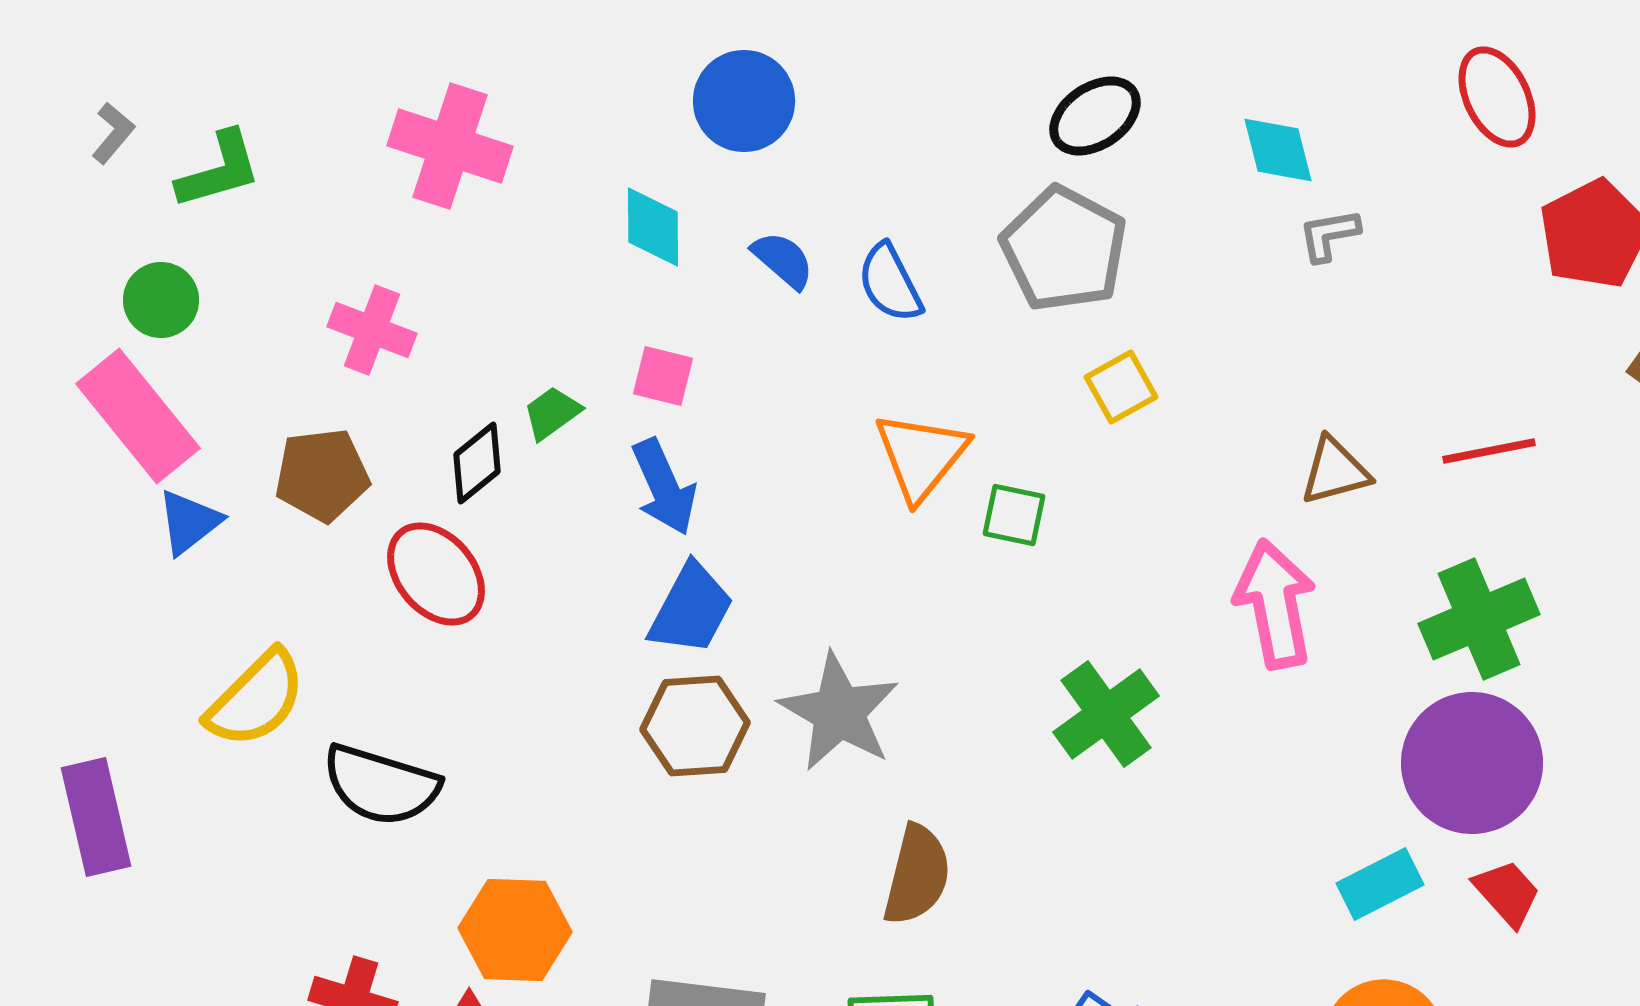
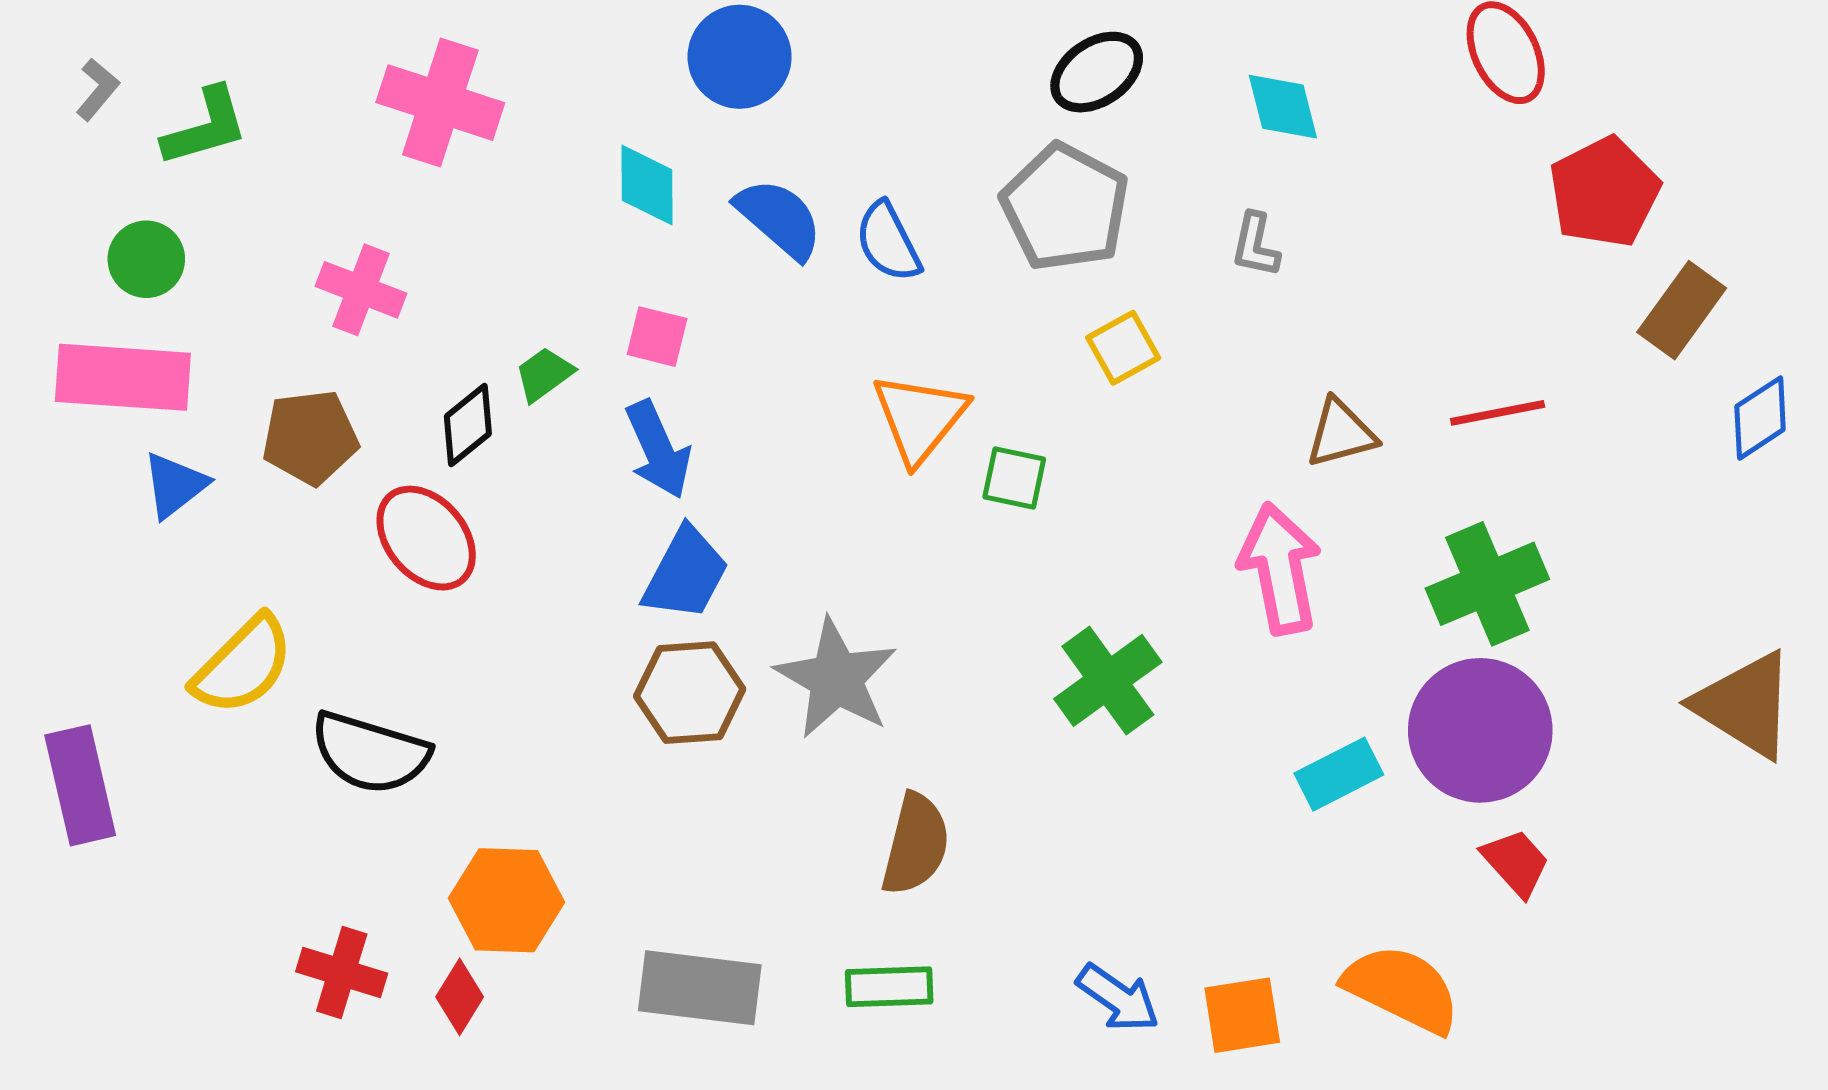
gray L-shape: (1329, 235) -> (1255, 245), moved, turned -68
blue semicircle: (783, 260) -> (779, 219), size x1.4
pink rectangle: (138, 416) -> (123, 377), turned -47
cyan rectangle: (1380, 884) -> (1339, 774), moved

